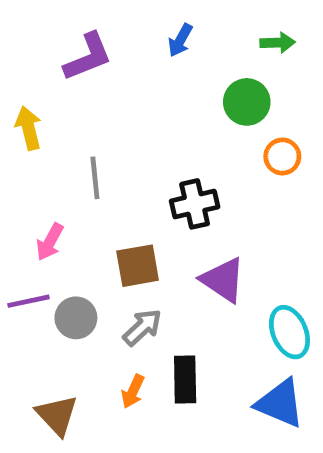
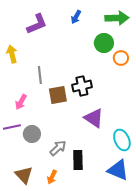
green arrow: (278, 43) -> (117, 18), size x1.6
orange circle: (282, 157) -> (121, 58), moved
brown square: (138, 266) -> (58, 95), moved
gray arrow: (142, 327) -> (58, 148), moved
orange arrow: (133, 391) -> (52, 177), moved

